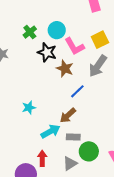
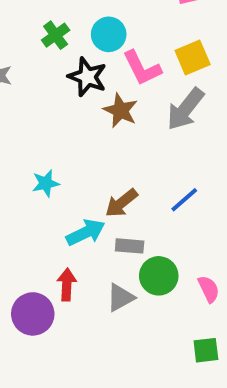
blue line: (77, 91) -> (184, 200), moved

